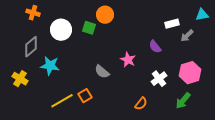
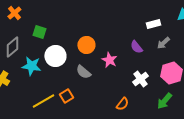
orange cross: (33, 13) -> (14, 13), turned 32
orange circle: (105, 15) -> (86, 45), moved
green square: (89, 28) -> (39, 32), moved
white circle: (61, 30) -> (55, 56), moved
gray arrow: (187, 36) -> (163, 43), moved

